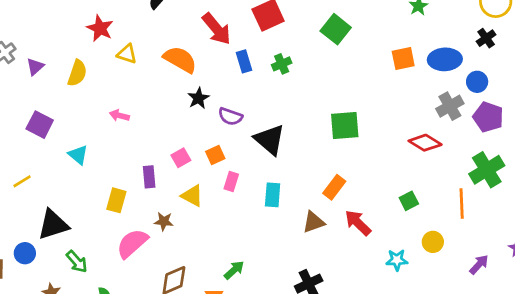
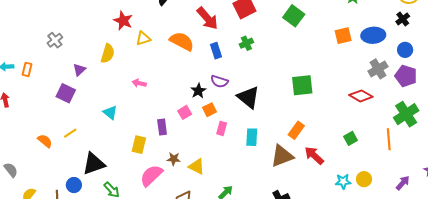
yellow triangle: (127, 54) -> (143, 39), turned -35
blue rectangle: (244, 61) -> (216, 51), moved
green cross: (282, 64) -> (246, 43), moved
purple triangle: (35, 67) -> (79, 70), moved
blue circle: (477, 82) -> (405, 50), moved
black star: (198, 98) -> (198, 91), moved
purple square: (40, 125) -> (66, 93), moved
yellow triangle: (192, 196) -> (197, 166), moved
brown triangle: (313, 222) -> (282, 156), size x1.4
yellow circle: (433, 242) -> (364, 179), moved

